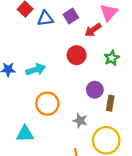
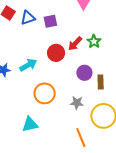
purple square: (71, 16) -> (50, 21), moved, turned 32
red arrow: (93, 30) -> (75, 44), moved
red circle: (77, 55) -> (56, 53), moved

